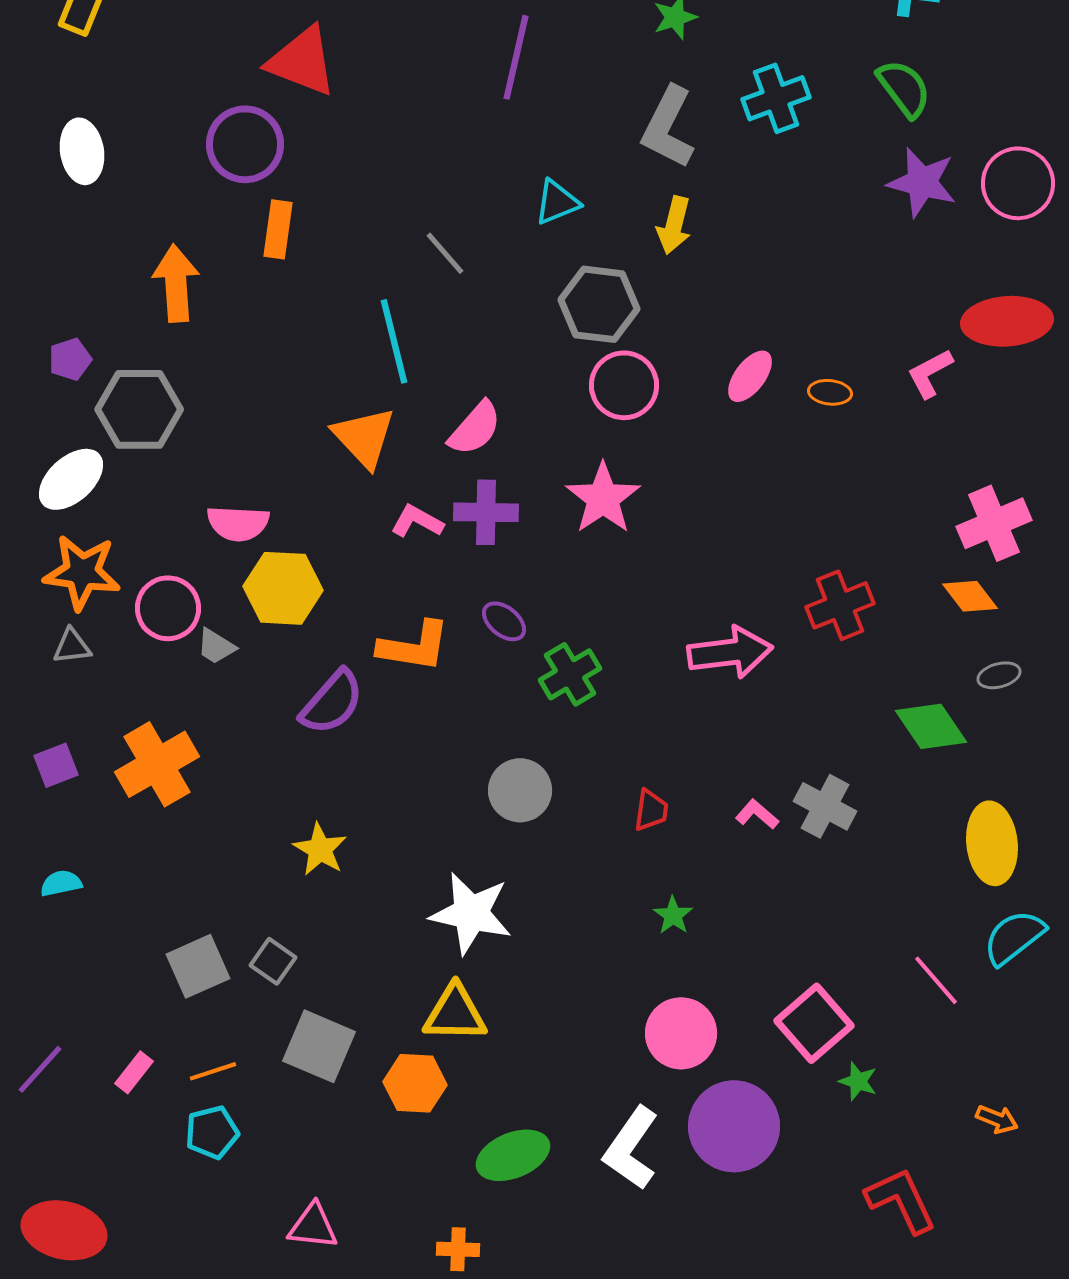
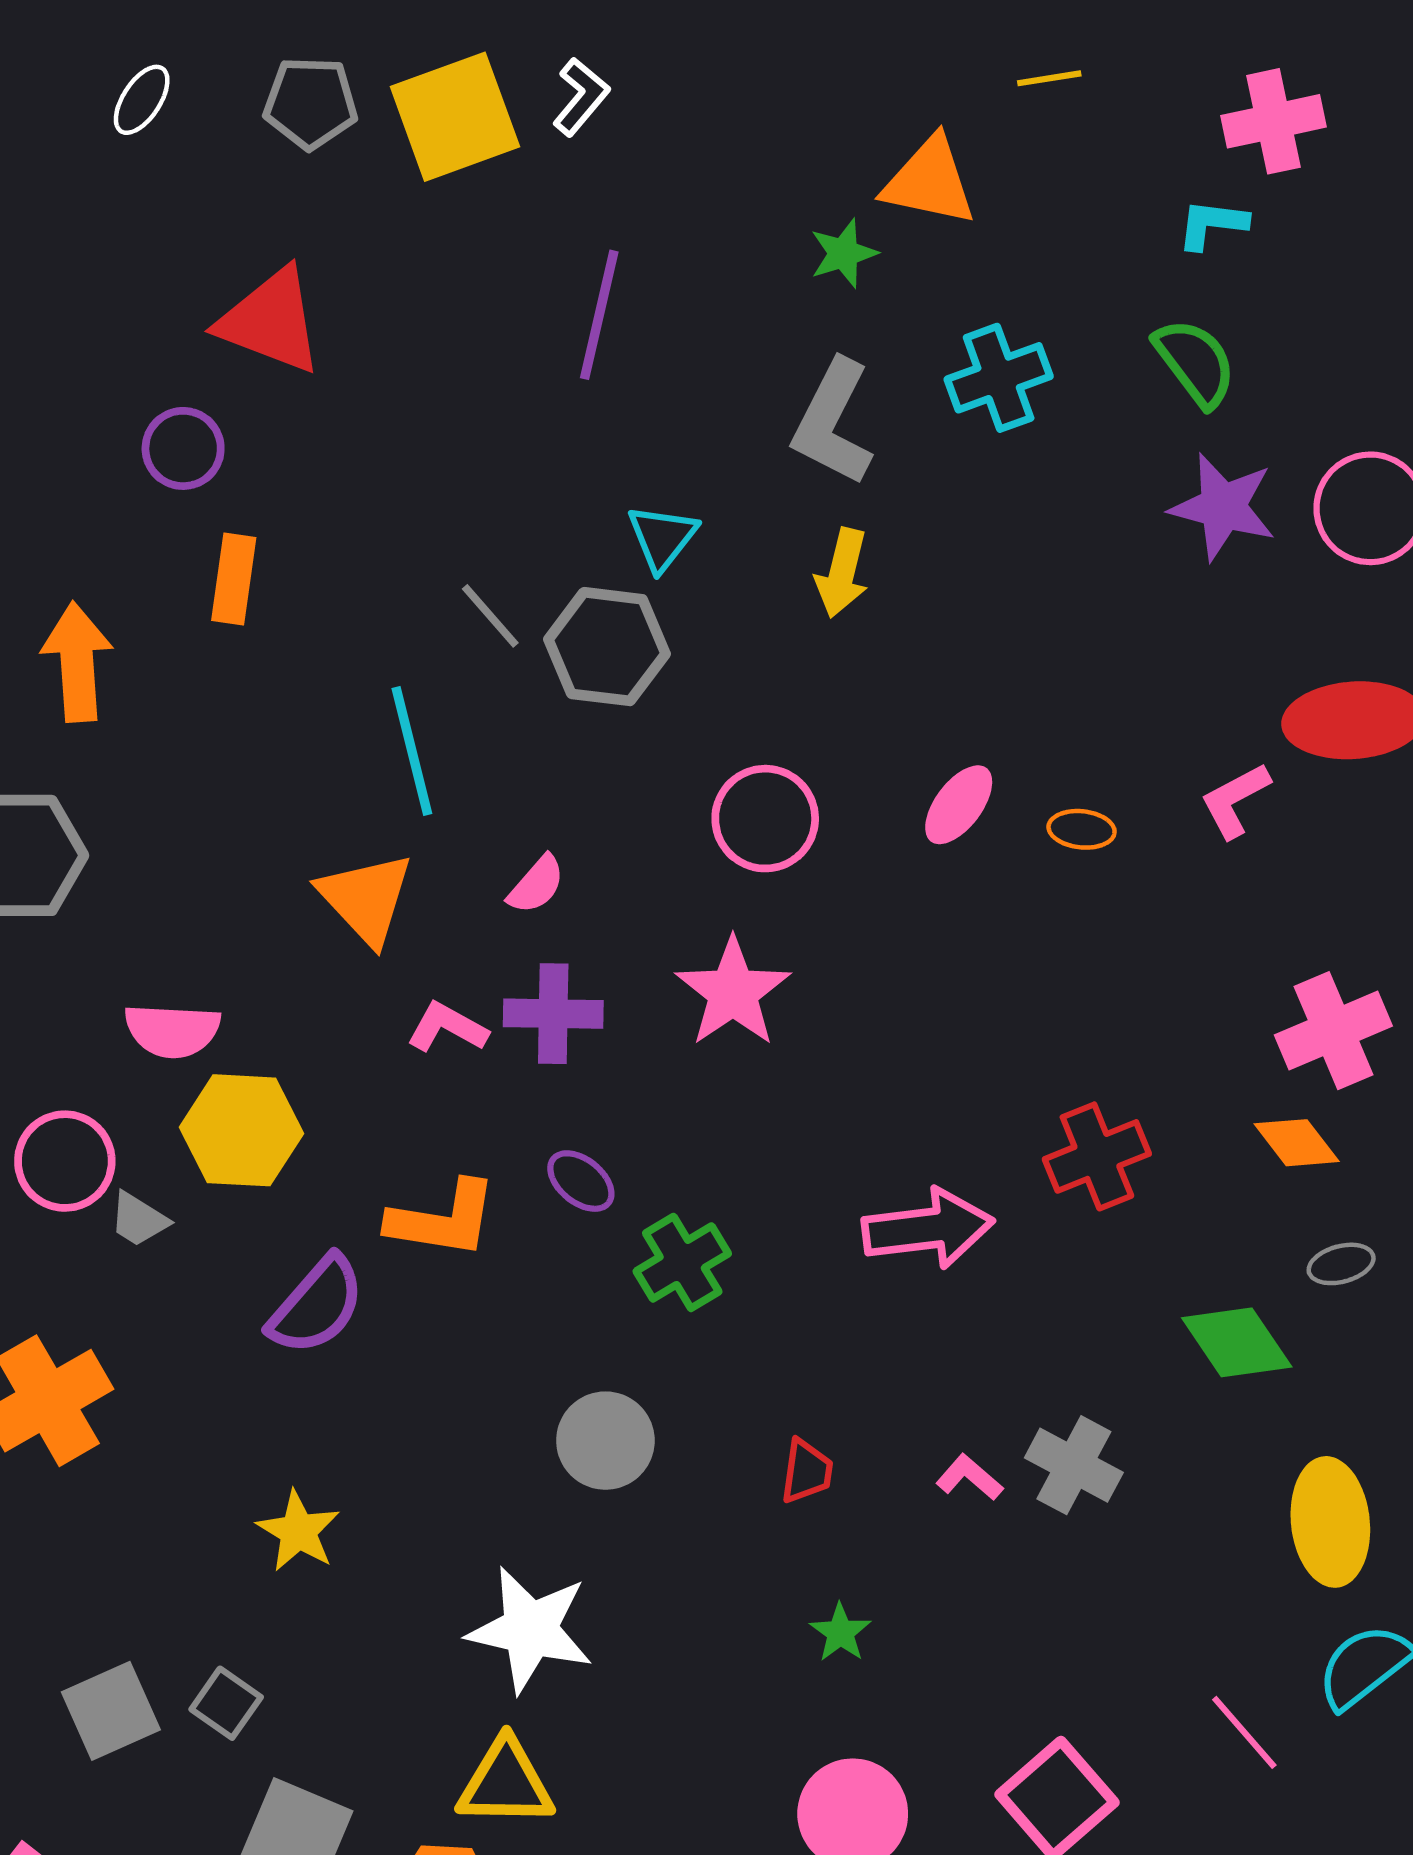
purple circle: (245, 144) -> (183, 448), size x0.7
cyan triangle: (557, 202) -> (662, 538), turned -30
gray hexagon: (599, 304) -> (607, 647), moved
pink semicircle: (475, 428) -> (536, 885), size x0.7

